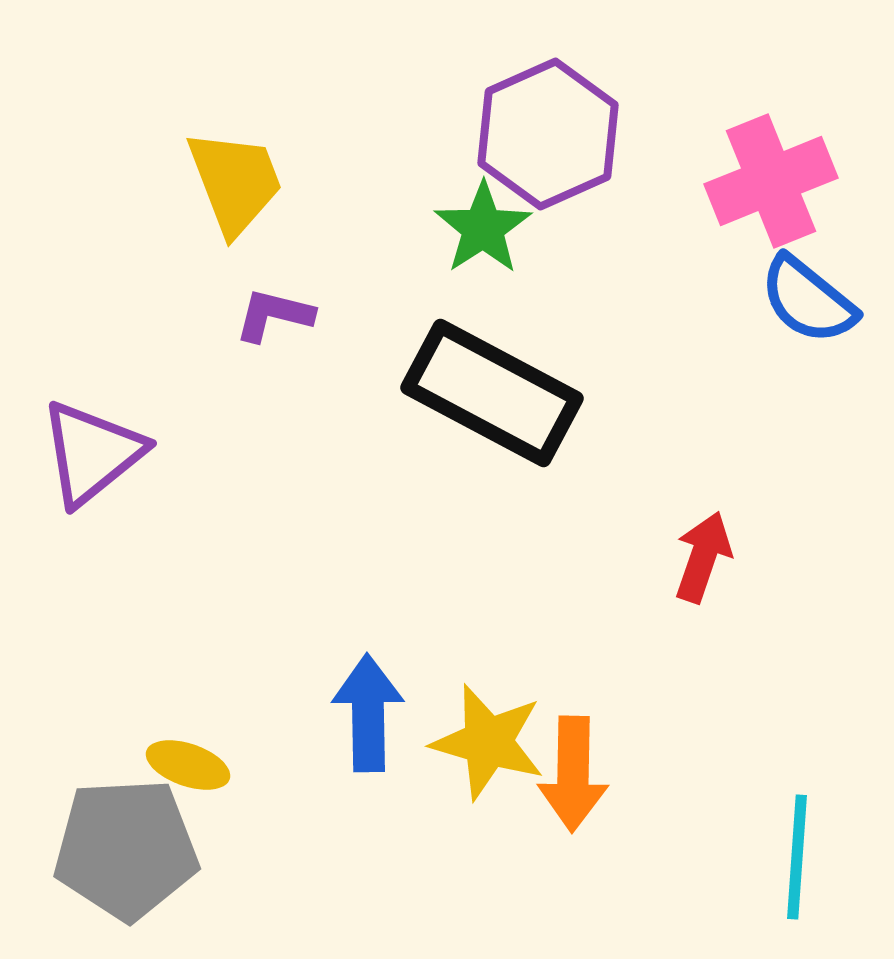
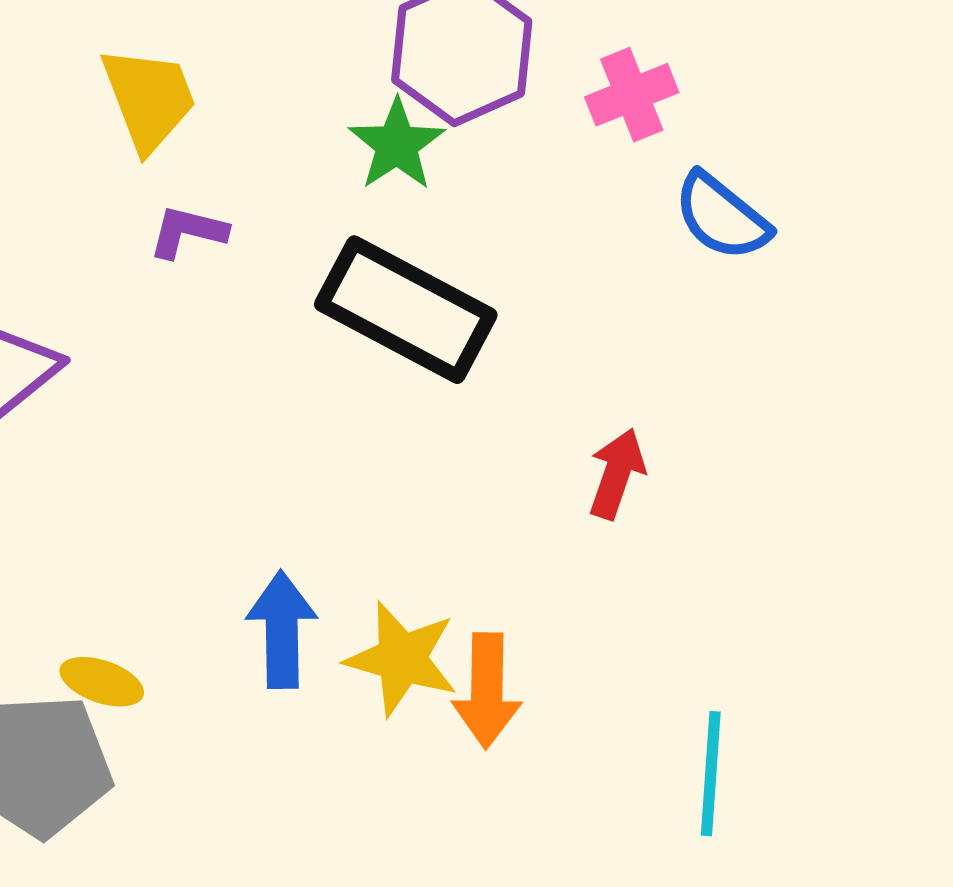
pink cross: (771, 181) -> (632, 95), moved, size x0.7

